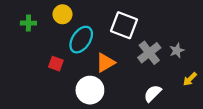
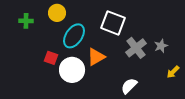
white circle: (90, 90) -> (72, 70), moved
white semicircle: (153, 93) -> (129, 86), moved

